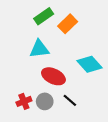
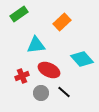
green rectangle: (44, 16) -> (19, 14), moved
red cross: (24, 101) -> (22, 76), moved

